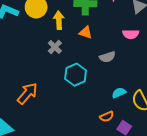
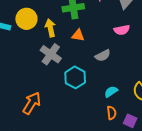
gray cross: (55, 47) -> (51, 54), size x1.5
cyan semicircle: (119, 93) -> (111, 92), moved
orange semicircle: (107, 117) -> (112, 113), turned -64

